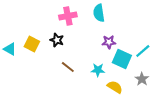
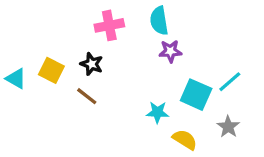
purple star: (109, 42) -> (170, 51), moved
brown line: (68, 67) -> (87, 96), moved

